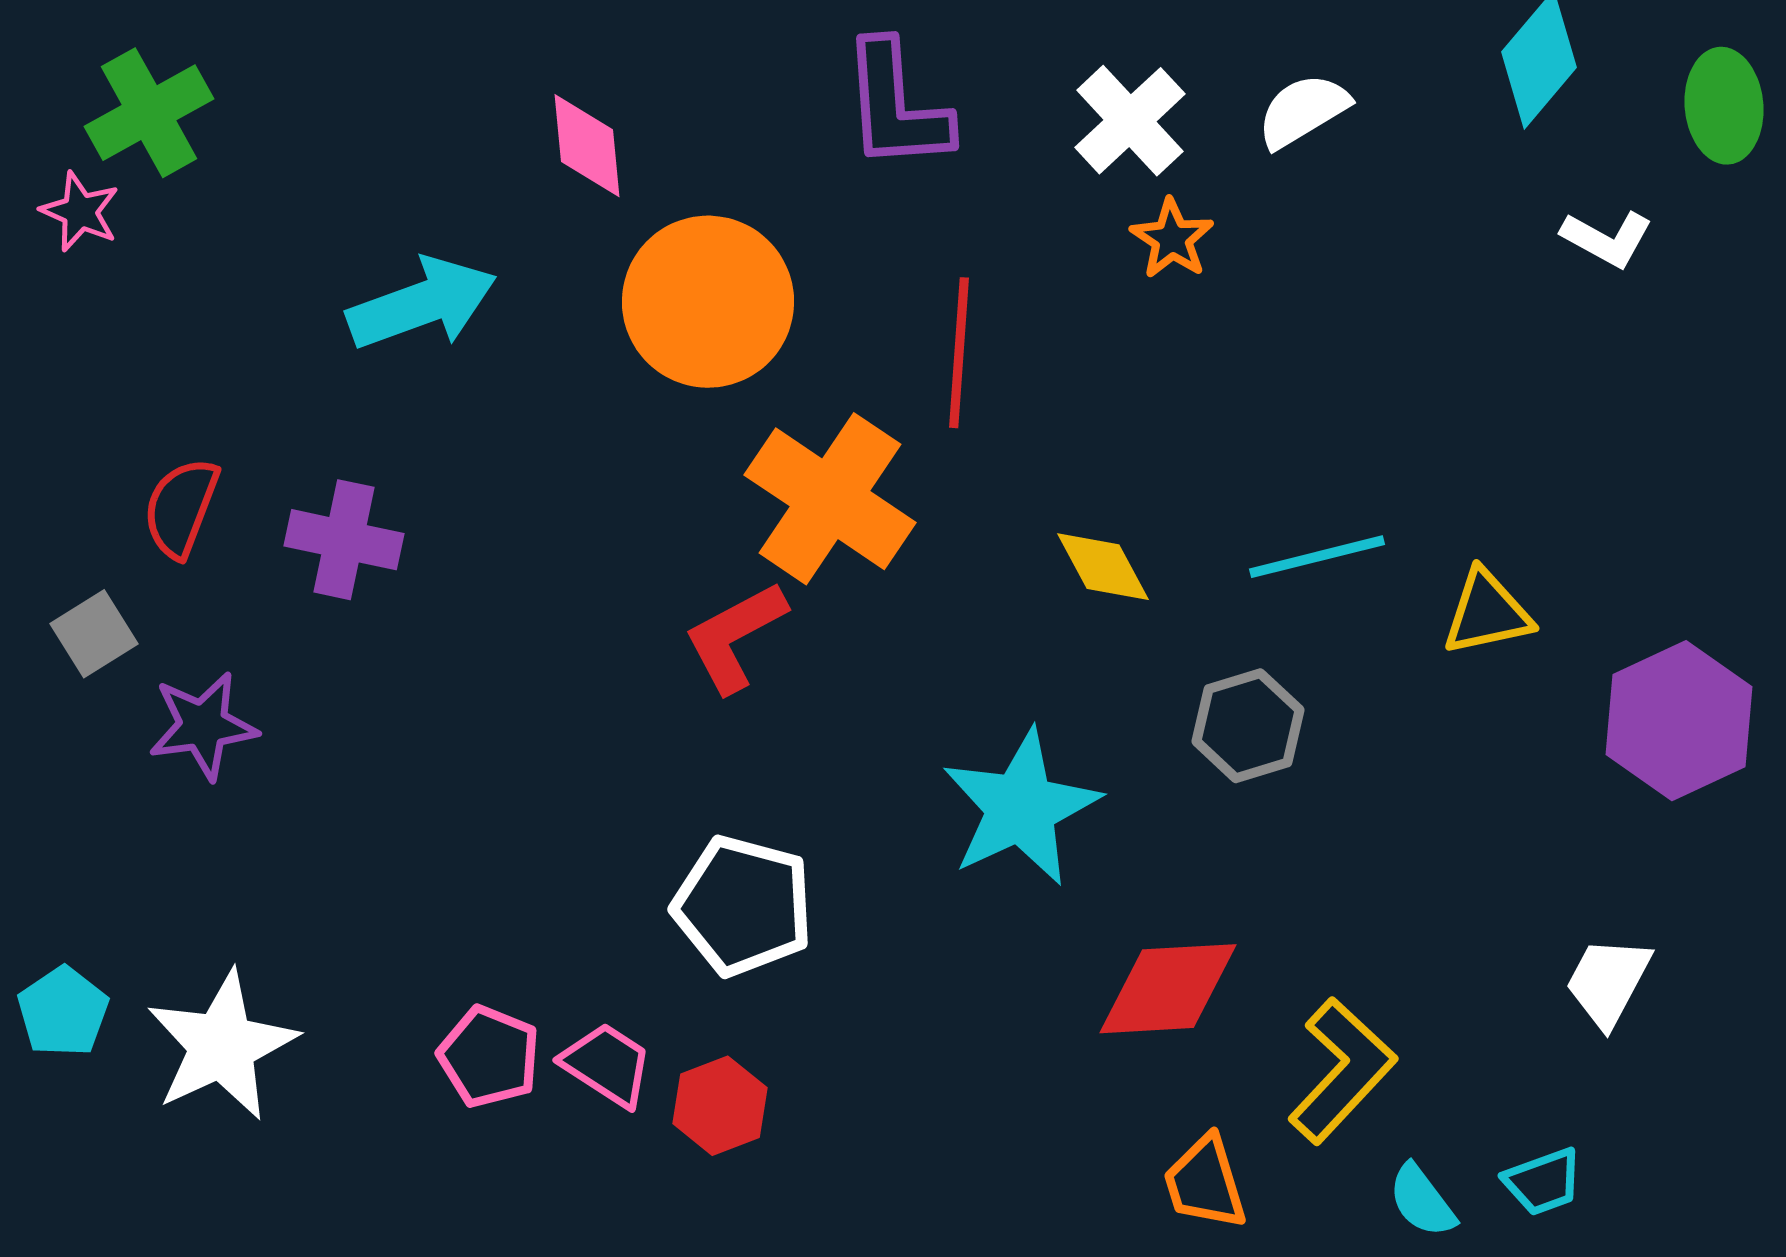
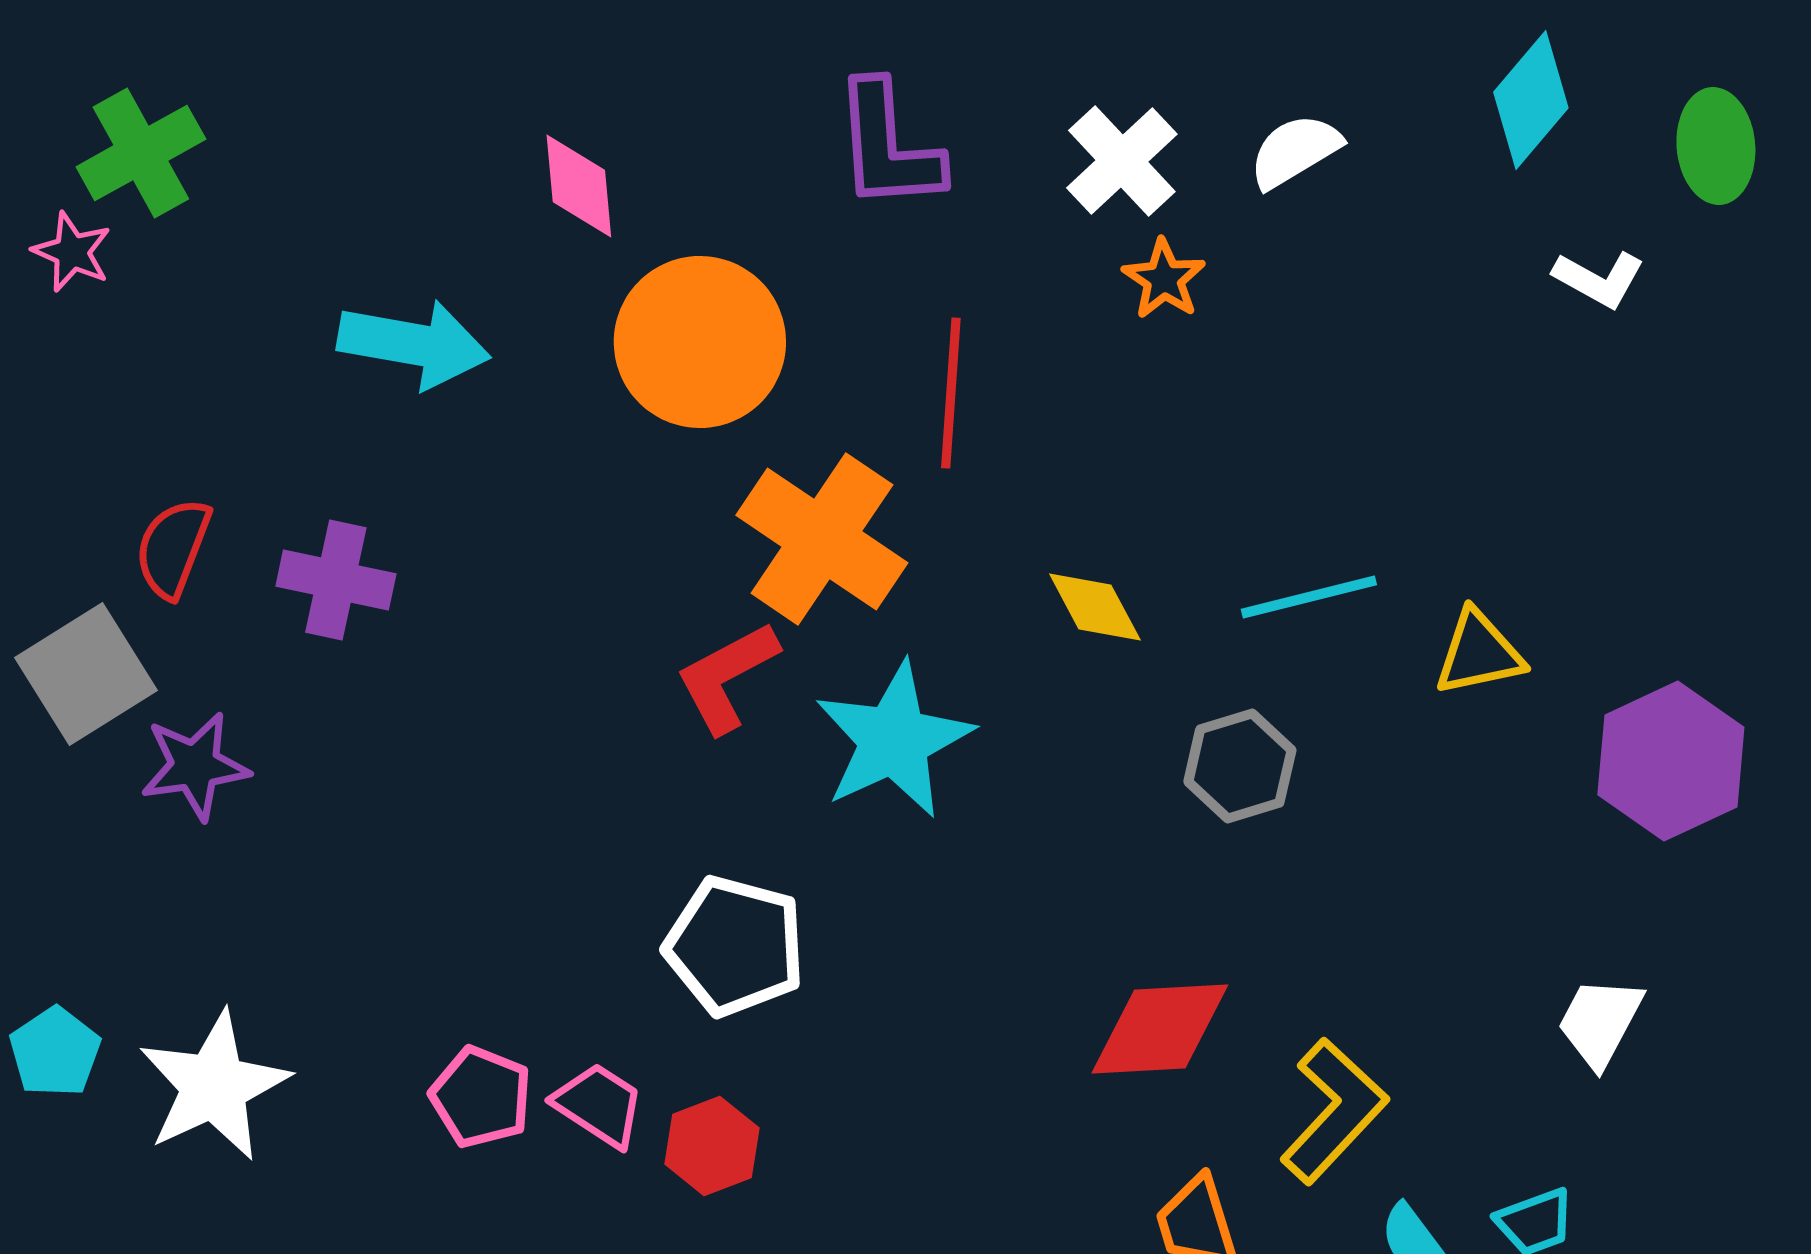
cyan arrow: (422, 304) -> (414, 344), turned 30
gray square: (94, 634) -> (86, 674), size x1.6
cyan star: (1021, 808) -> (894, 740), moved

